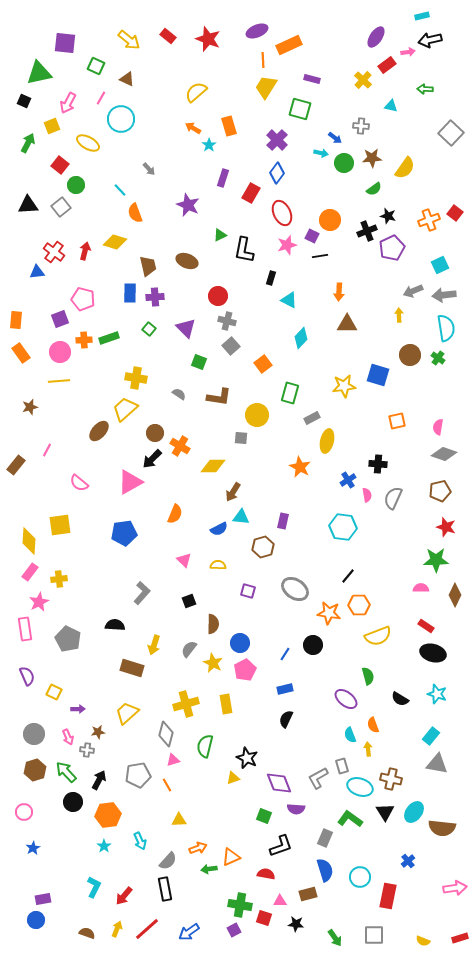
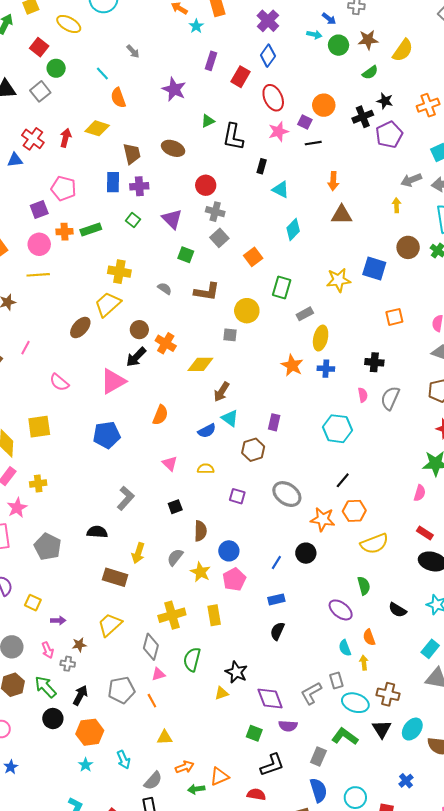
blue cross: (348, 480) -> (326, 369), moved, turned 35
cyan triangle: (241, 517) -> (230, 418), turned 30
pink semicircle: (421, 588) -> (420, 493), turned 105

